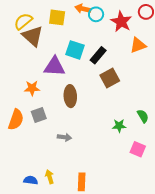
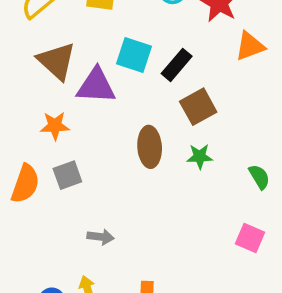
brown triangle: (33, 36) -> (57, 61), moved
brown ellipse: (70, 96) -> (150, 147), moved
green star: (119, 126) -> (200, 156), moved
gray arrow: (64, 137) -> (101, 237), moved

